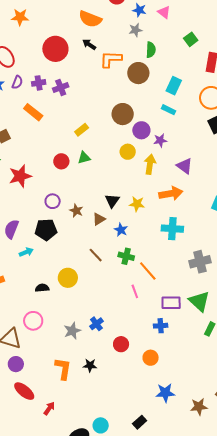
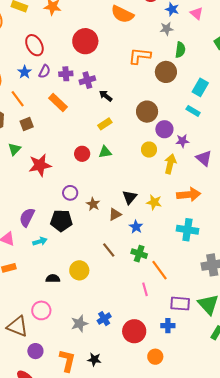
black arrow: (89, 44) -> (106, 96), moved
purple triangle: (185, 166) -> (204, 158), moved
red circle: (121, 344) -> (134, 331), moved, size x1.5
purple circle: (16, 364) -> (35, 351), moved

